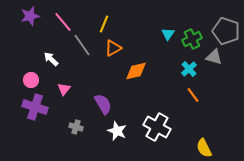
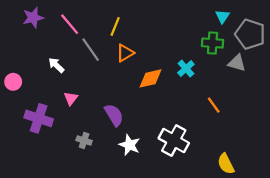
cyan triangle: (168, 34) -> (223, 16), moved
green cross: (192, 39) -> (213, 43), turned 30
cyan cross: (189, 69) -> (186, 69), moved
pink circle: (31, 80) -> (13, 82), moved

